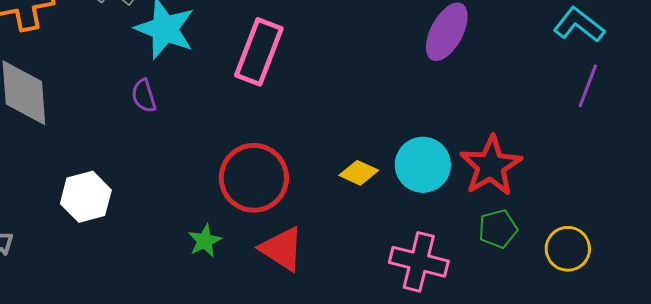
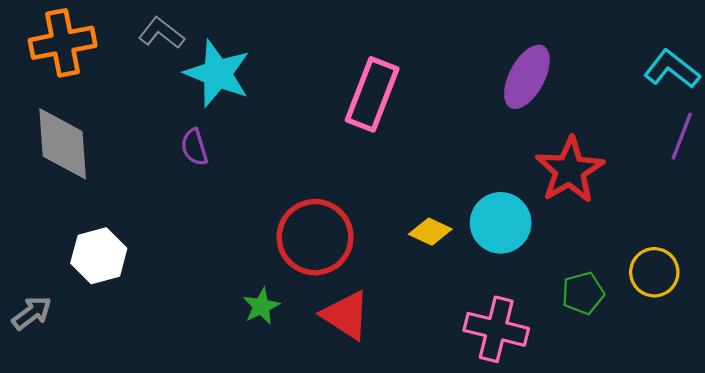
pink rectangle: (259, 52) -> (372, 94), moved
red star: (491, 166) -> (570, 170), moved
white hexagon: (86, 197) -> (99, 256), moved
yellow circle: (568, 249) -> (654, 272), moved

